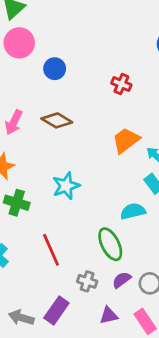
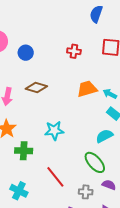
orange trapezoid: (126, 140) -> (87, 89), turned 35
cyan star: (66, 186) -> (54, 131), turned 30
purple semicircle: (122, 280) -> (109, 185), turned 72

